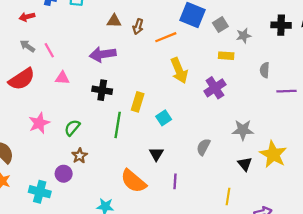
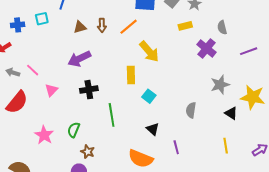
pink triangle: (62, 78) -> (51, 90), turned -32
purple cross: (215, 88) -> (207, 48), moved
purple line: (286, 91) -> (249, 51), moved
yellow rectangle: (138, 102) -> (131, 75), moved

